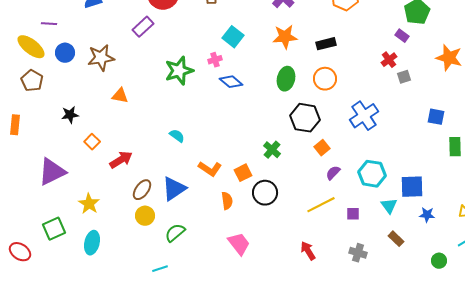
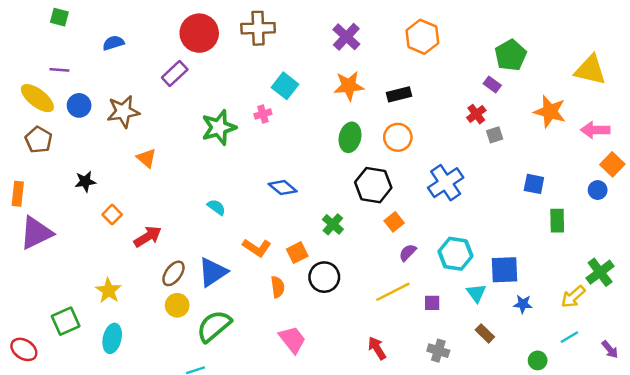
blue diamond: (231, 82) -> (283, 188), moved
orange triangle: (120, 96) -> (146, 158), turned 30
purple triangle: (52, 172) -> (36, 233), moved
green semicircle: (175, 233) -> (214, 326), size x1.4

